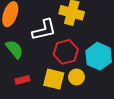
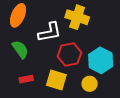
yellow circle: (76, 77) -> (90, 84), moved

